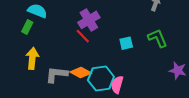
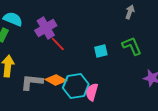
purple cross: (89, 20) -> (46, 28), moved

